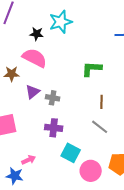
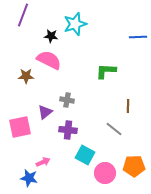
purple triangle: (33, 92) -> (45, 112), moved
brown line: (102, 102) -> (128, 106), moved

